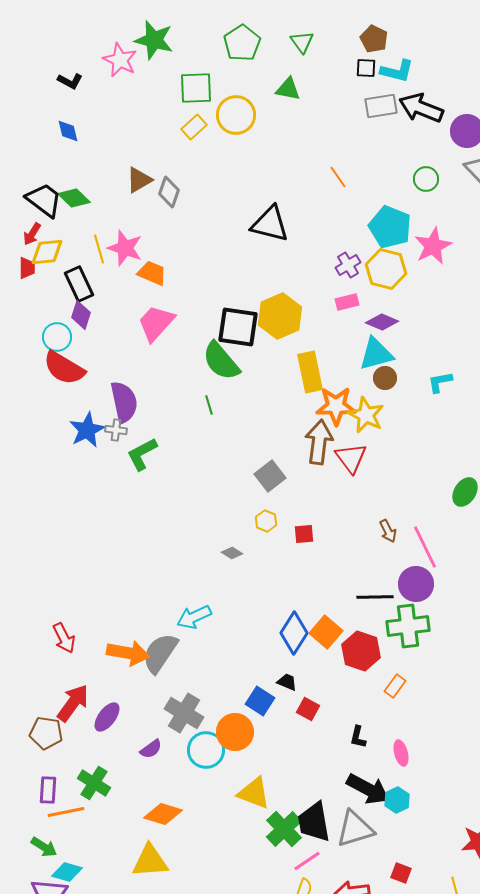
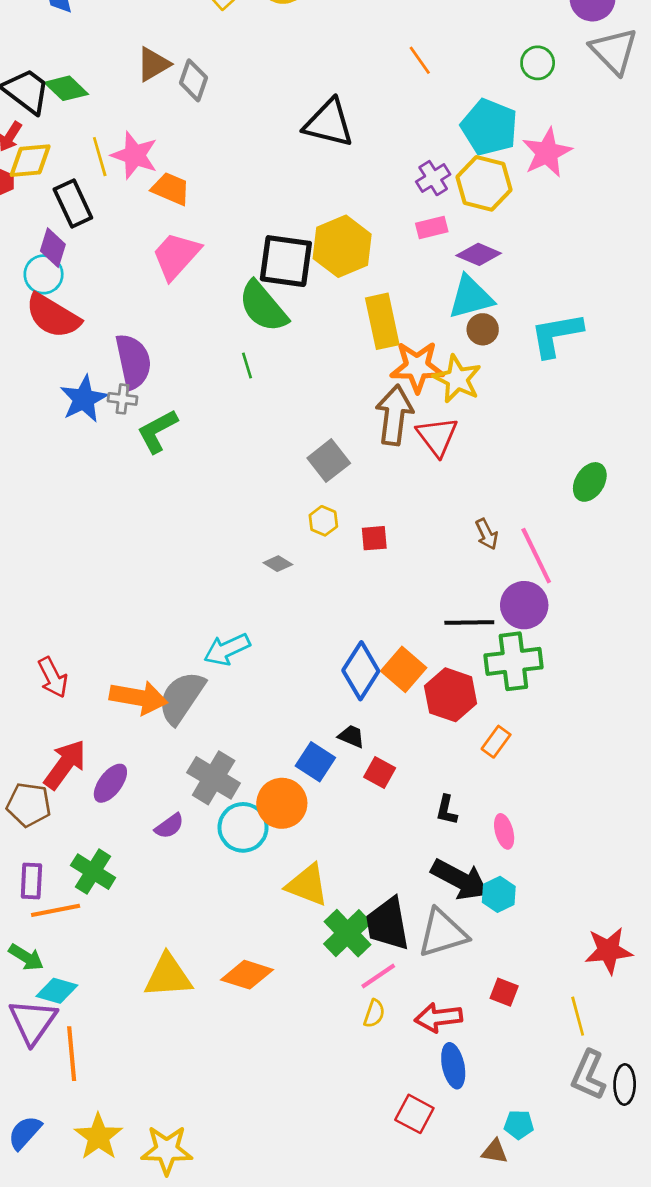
purple diamond: (81, 315) -> (53, 248), moved
cyan L-shape: (440, 382) -> (556, 335), size x1.6
orange diamond: (163, 814) -> (247, 975), moved

